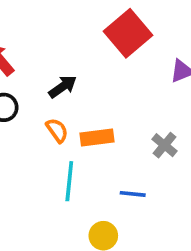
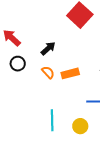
cyan line: (69, 181) -> (52, 120), moved

